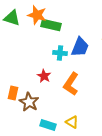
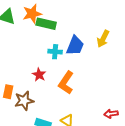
orange star: (37, 15) -> (32, 14), turned -30
brown star: (29, 102) -> (24, 101), turned 30

